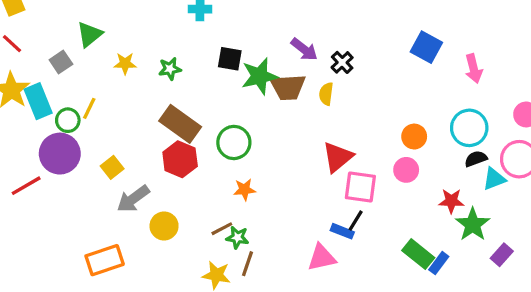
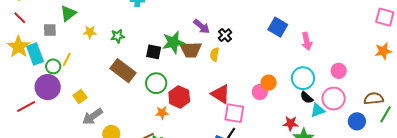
black square: (230, 59) -> (154, 52), moved
gray square: (61, 62) -> (50, 30), turned 32
red triangle: (338, 157) -> (221, 94), turned -50
red hexagon: (180, 159) -> (179, 97), moved
black semicircle: (476, 159) -> (307, 97), turned -120
pink circle: (406, 170) -> (260, 92), moved

